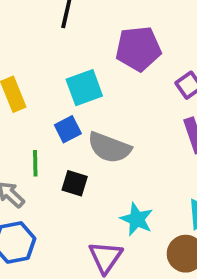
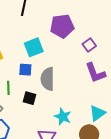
blue square: (68, 129) -> (25, 70), turned 32
gray semicircle: (109, 148) -> (48, 79), turned 70

